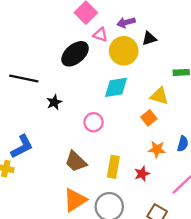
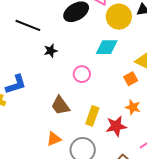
red star: (142, 174) -> (116, 126), size x1.5
orange triangle: (75, 200) -> (54, 139), size x0.7

